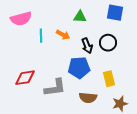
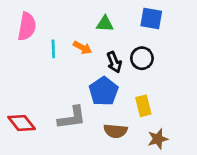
pink semicircle: (21, 19) -> (27, 26), turned -65
blue pentagon: (79, 68) -> (104, 91), turned -30
red diamond: (25, 78) -> (22, 123), moved, turned 60

